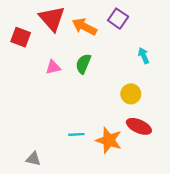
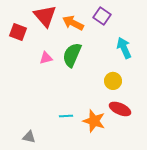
cyan arrow: (144, 56) -> (124, 48), size x1.5
green semicircle: (83, 64) -> (72, 55), size x1.4

